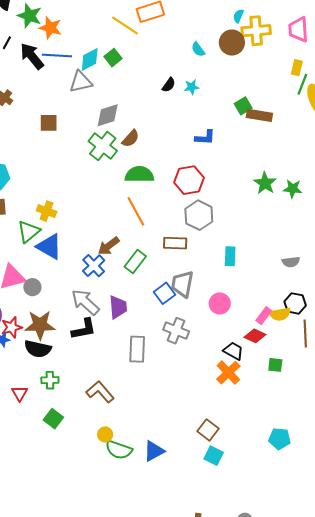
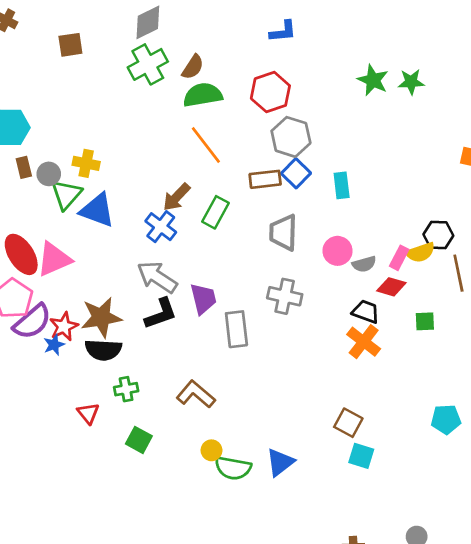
brown semicircle: (131, 139) -> (193, 67), moved
green cross: (103, 146) -> (148, 64), turned 32
gray semicircle: (291, 262) -> (364, 264), moved
gray circle: (32, 287) -> (49, 174), moved
blue square: (164, 293) -> (296, 173), moved
purple trapezoid: (118, 307) -> (203, 299), moved

